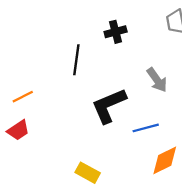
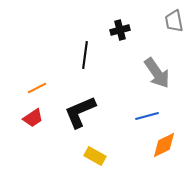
gray arrow: (157, 80) -> (157, 73), size x1.4
black L-shape: (109, 106) -> (80, 112), moved

